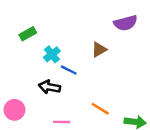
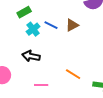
green rectangle: (28, 34) -> (24, 12), moved
blue line: (69, 70) -> (51, 25), moved

